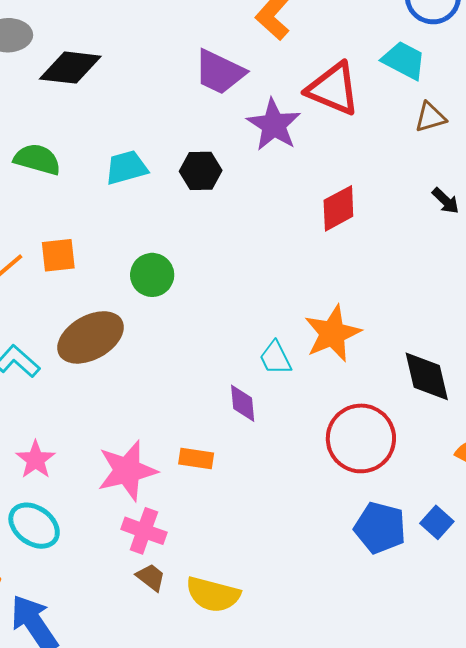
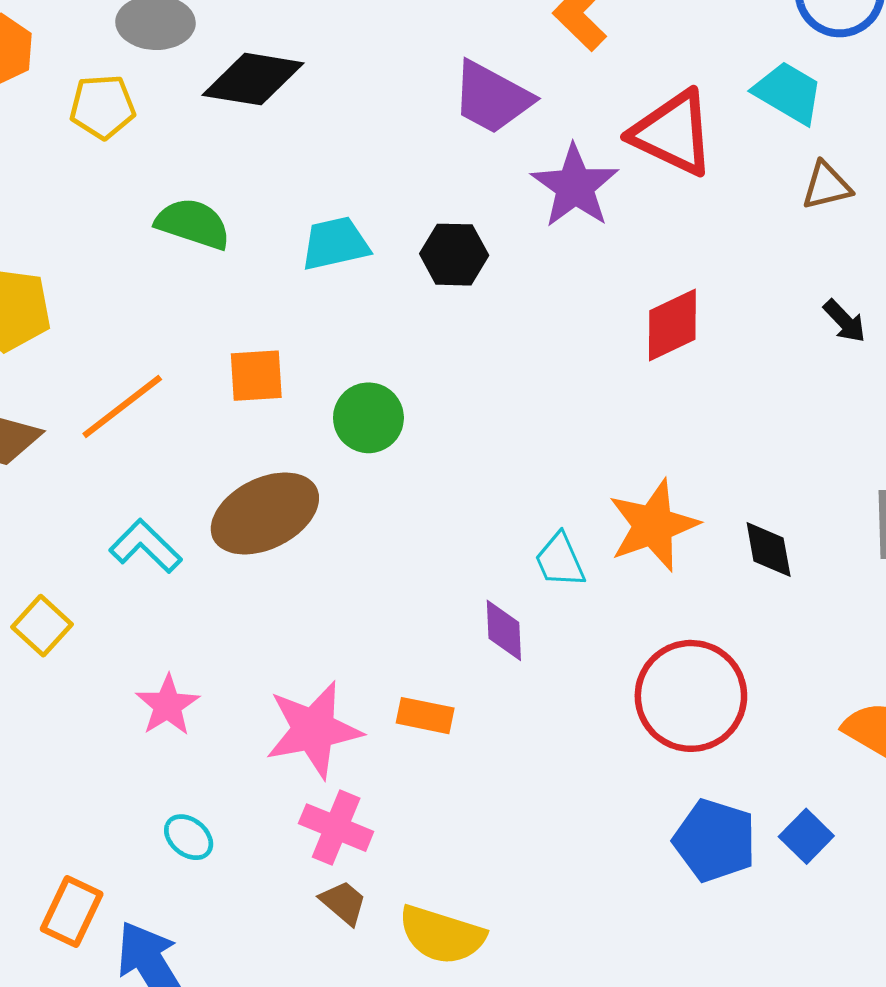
orange square: (58, 255) -> (256, 376), moved
black diamond: (427, 376) -> (769, 550), moved, size x0.7
cyan ellipse: (34, 526) -> (189, 837), moved, size x0.6

